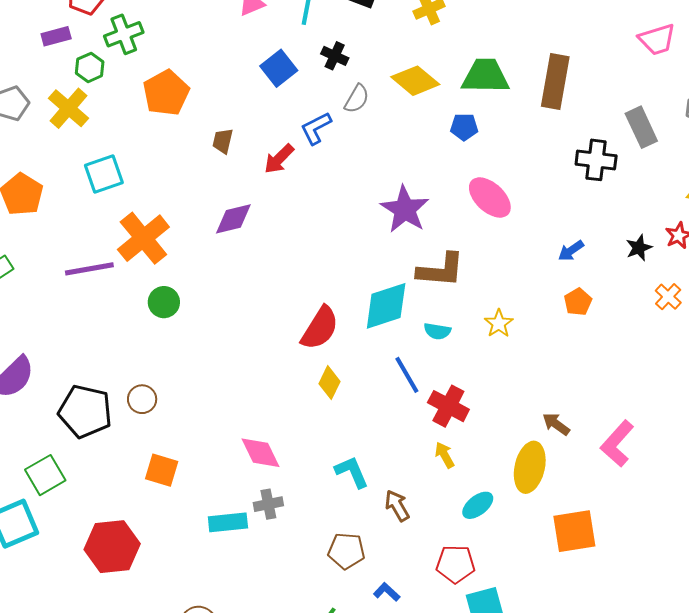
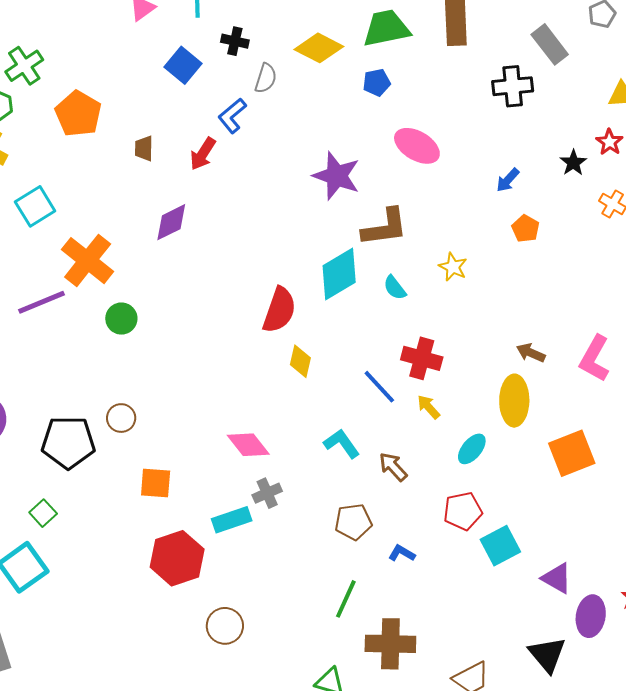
cyan semicircle: (437, 331) -> (395, 288), turned 56
blue line: (407, 375) -> (379, 387), moved
green square: (45, 475) -> (43, 513), size x0.7
red hexagon: (112, 547) -> (177, 558), moved

